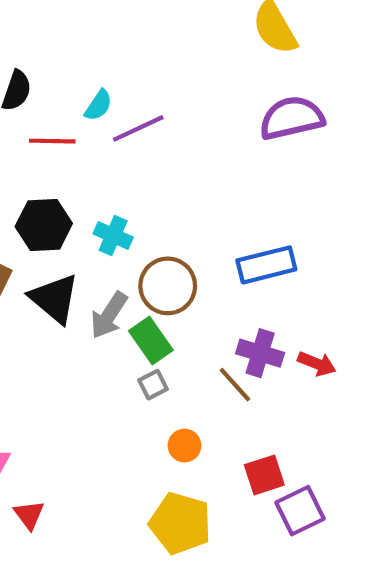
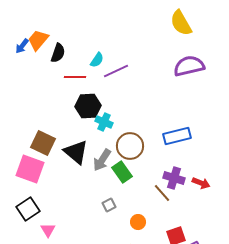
black hexagon: (44, 225) -> (88, 106), moved
gray square: (153, 385) -> (109, 205), moved

